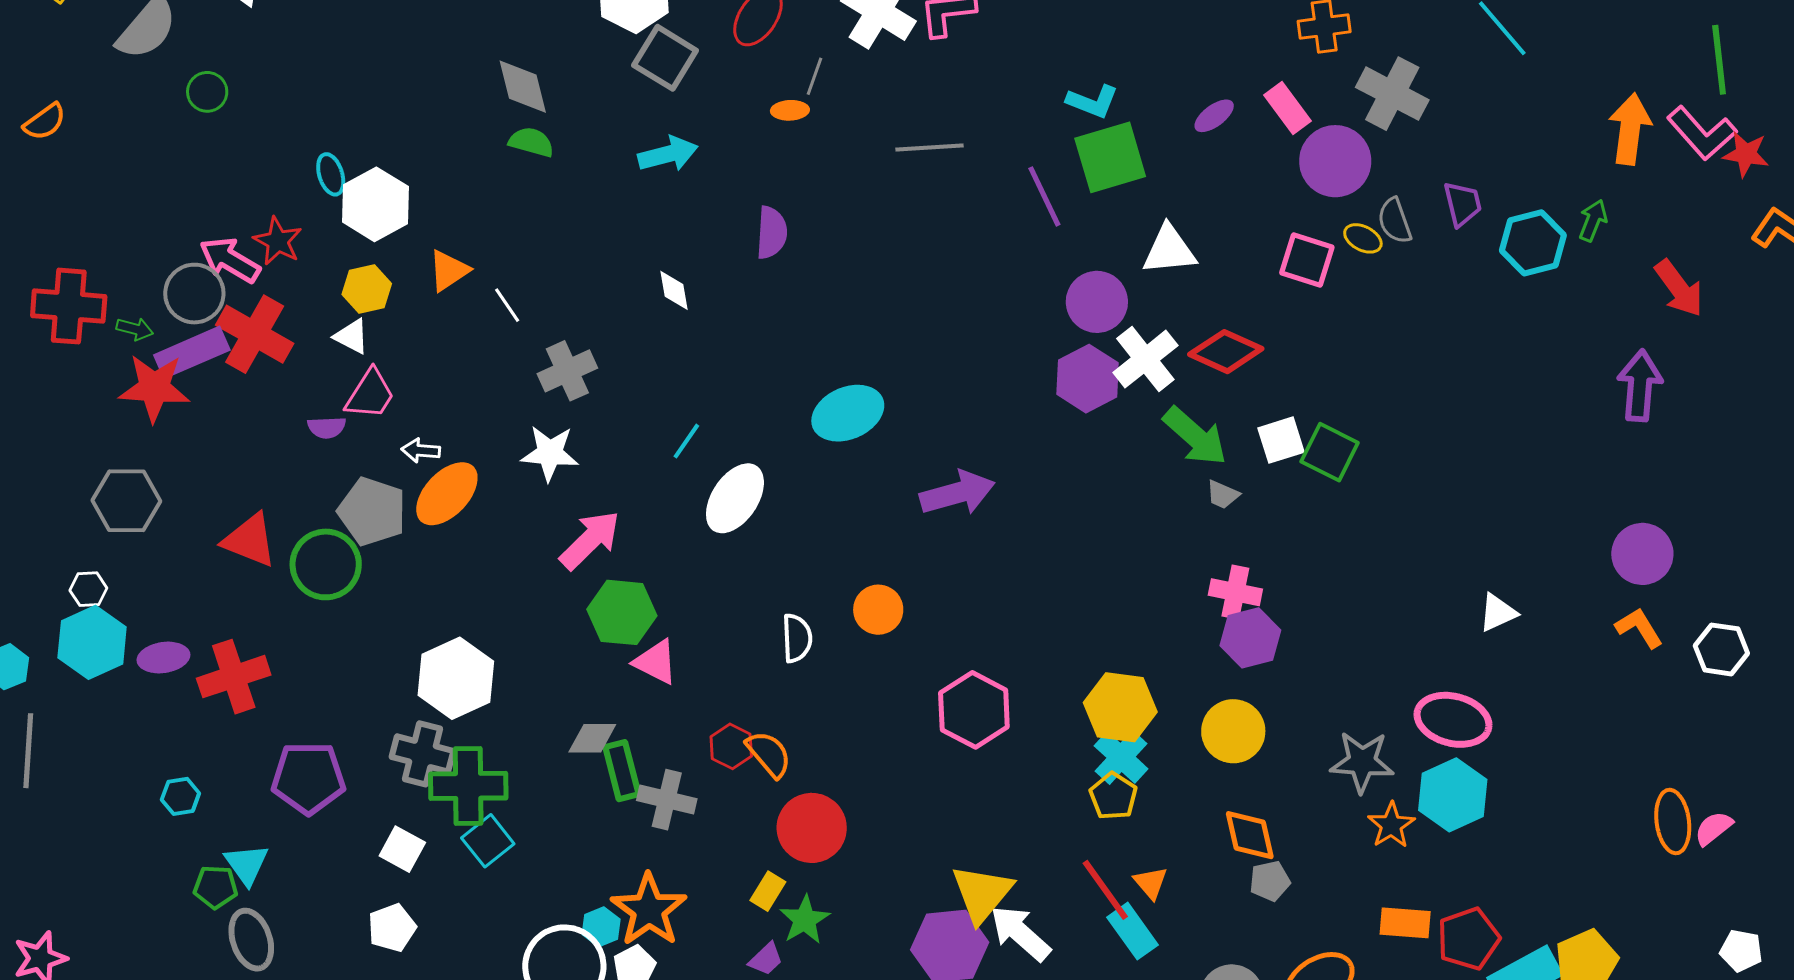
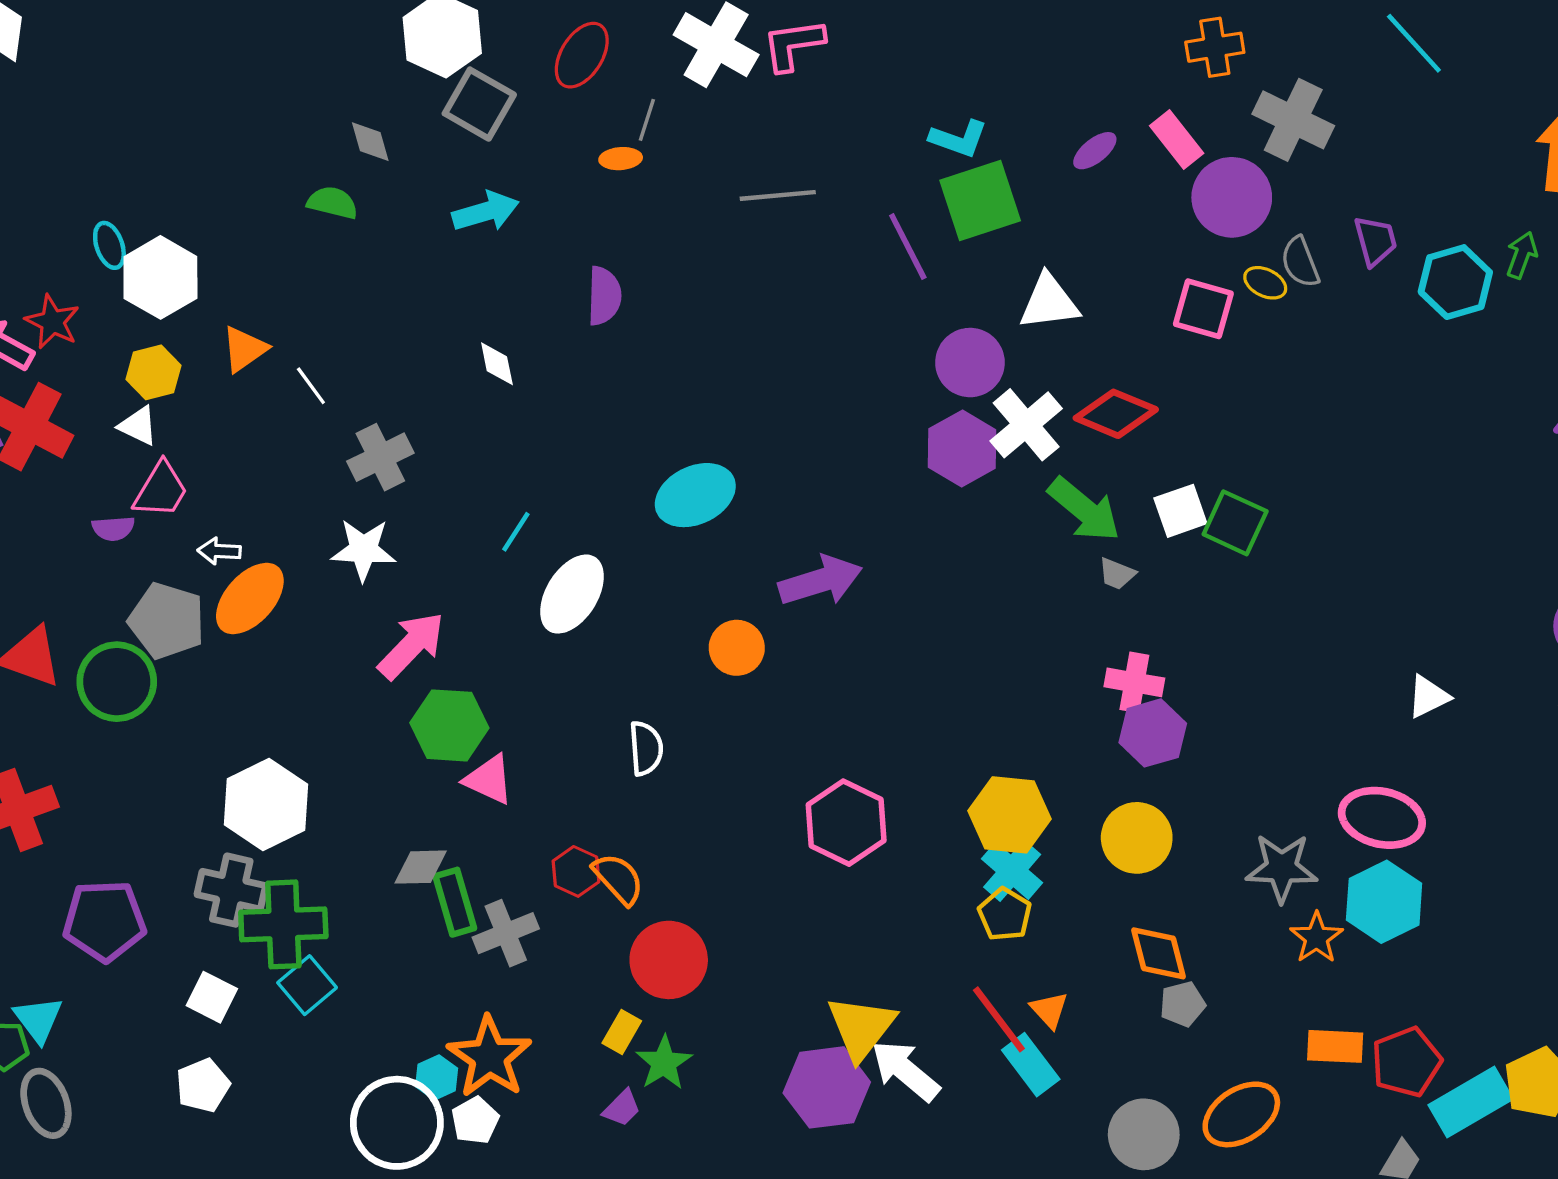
gray diamond: (523, 87) -> (370, 142), moved, size x0.7
orange circle: (878, 610) -> (737, 648), moved
gray cross: (667, 800) -> (506, 933), turned -34

